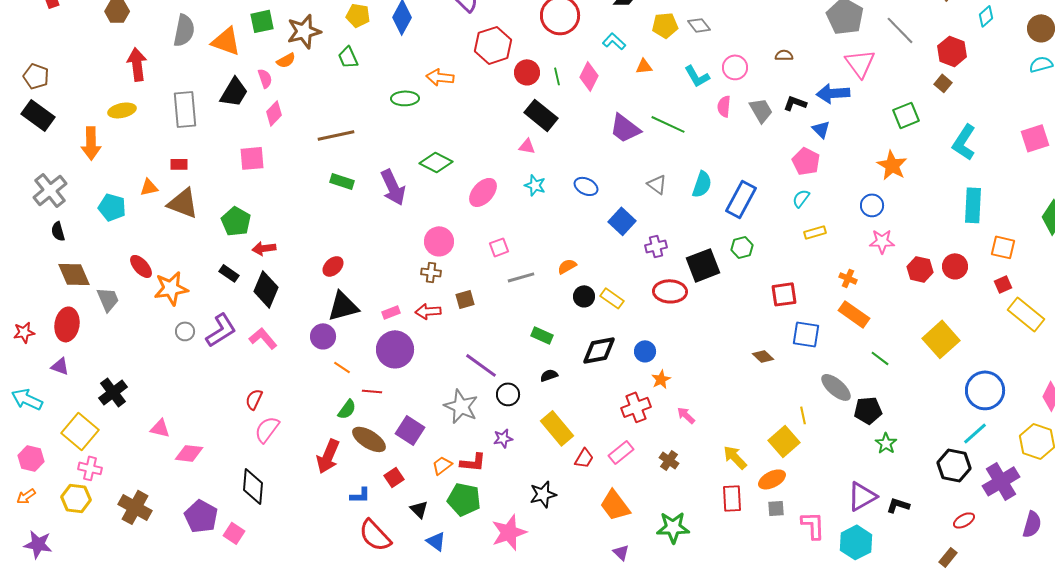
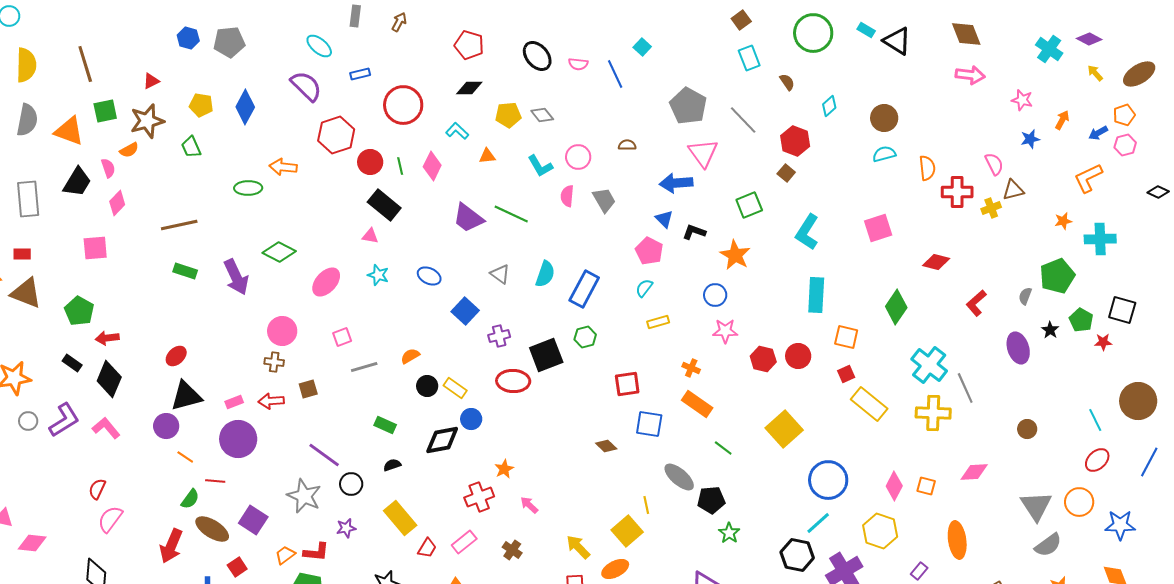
black L-shape: (795, 103) -> (694, 232), moved
blue circle: (645, 351) -> (471, 419), moved

